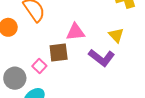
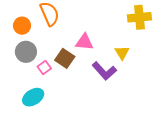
brown square: (59, 52) -> (65, 58), turned 30
gray circle: (15, 78) -> (26, 52), moved

